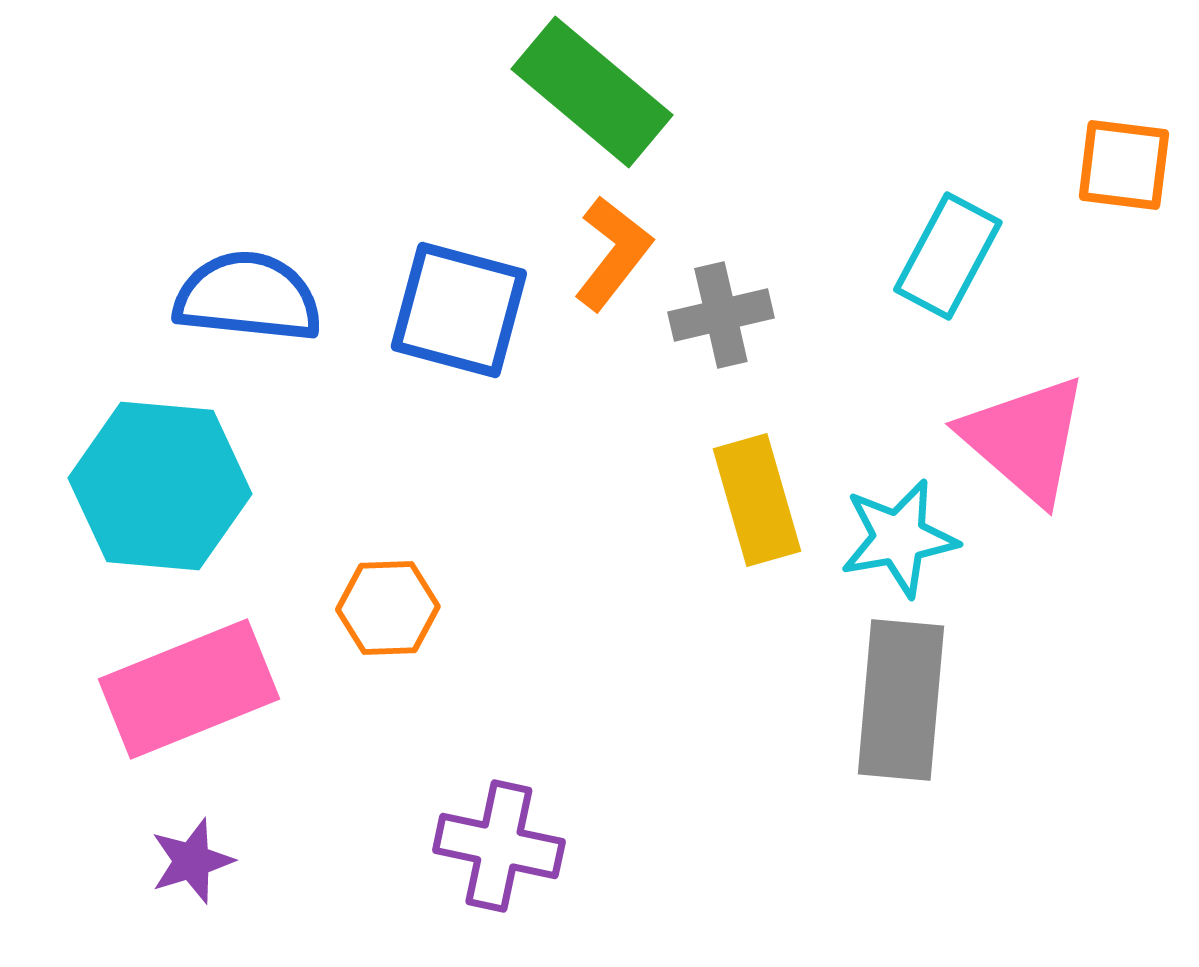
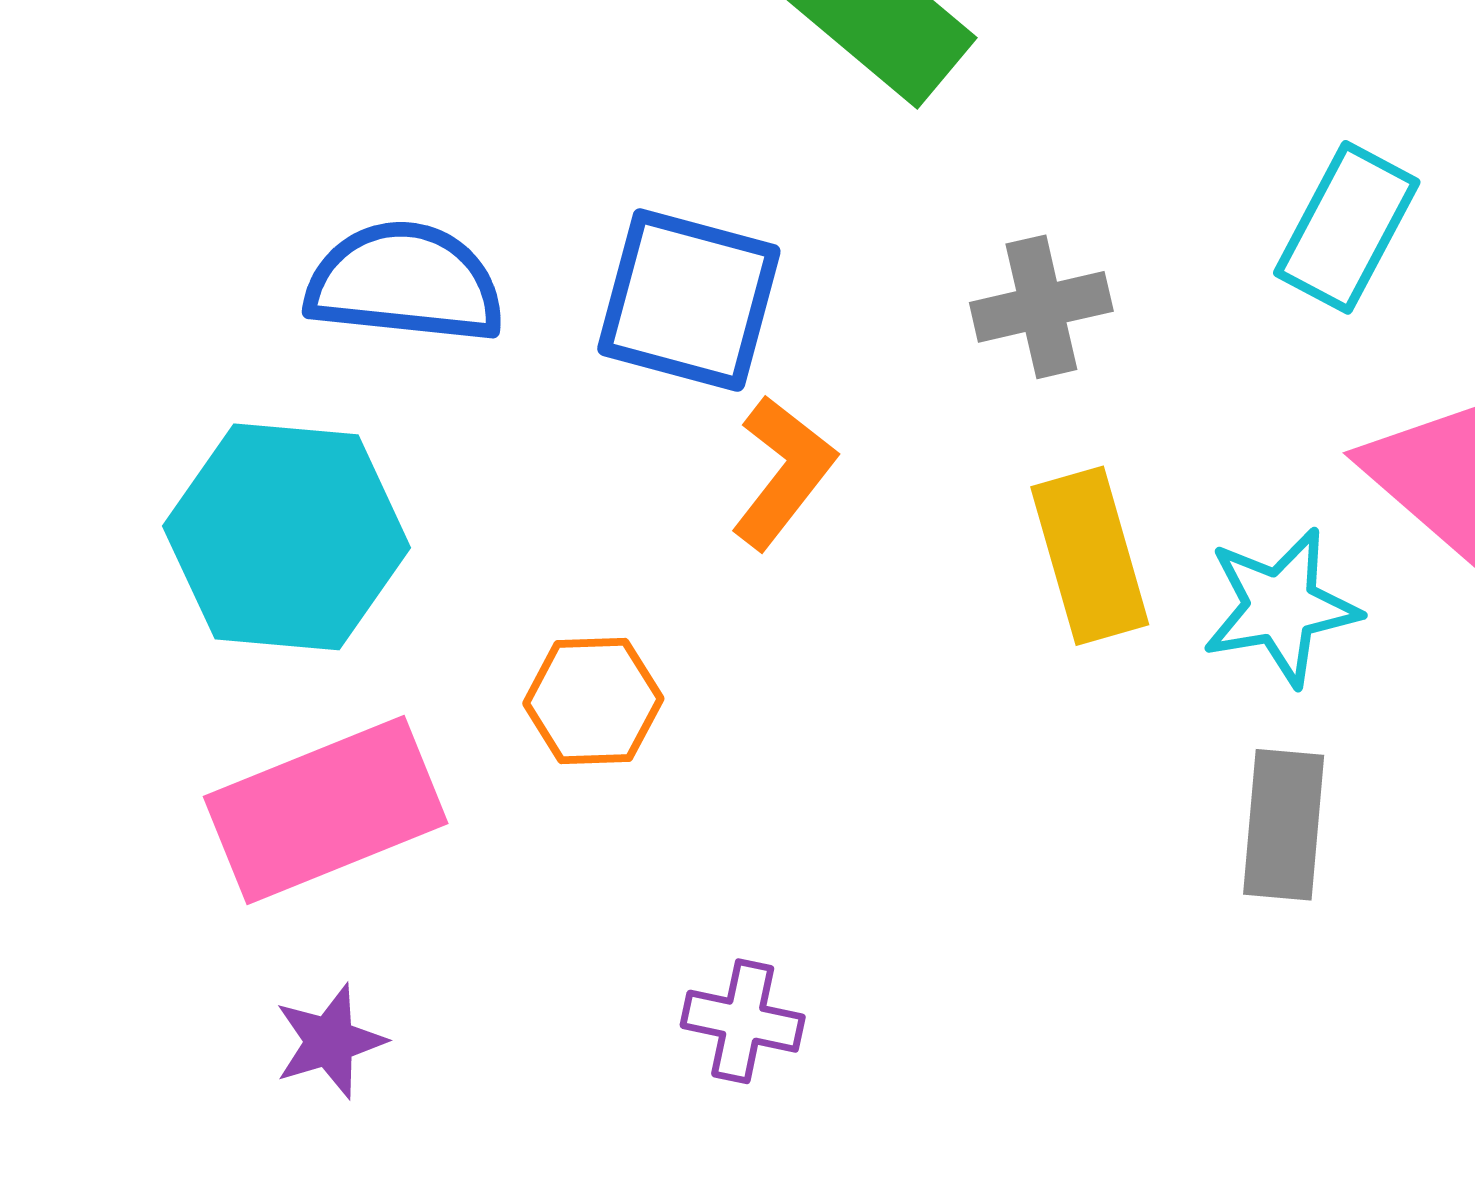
orange L-shape: (613, 253) -> (783, 472), moved
gray rectangle: (901, 700) -> (1284, 825), size x0.7
purple cross: (499, 846) -> (743, 1021), size x0.7

